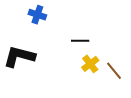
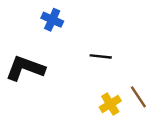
yellow cross: (90, 64) -> (110, 104), moved

